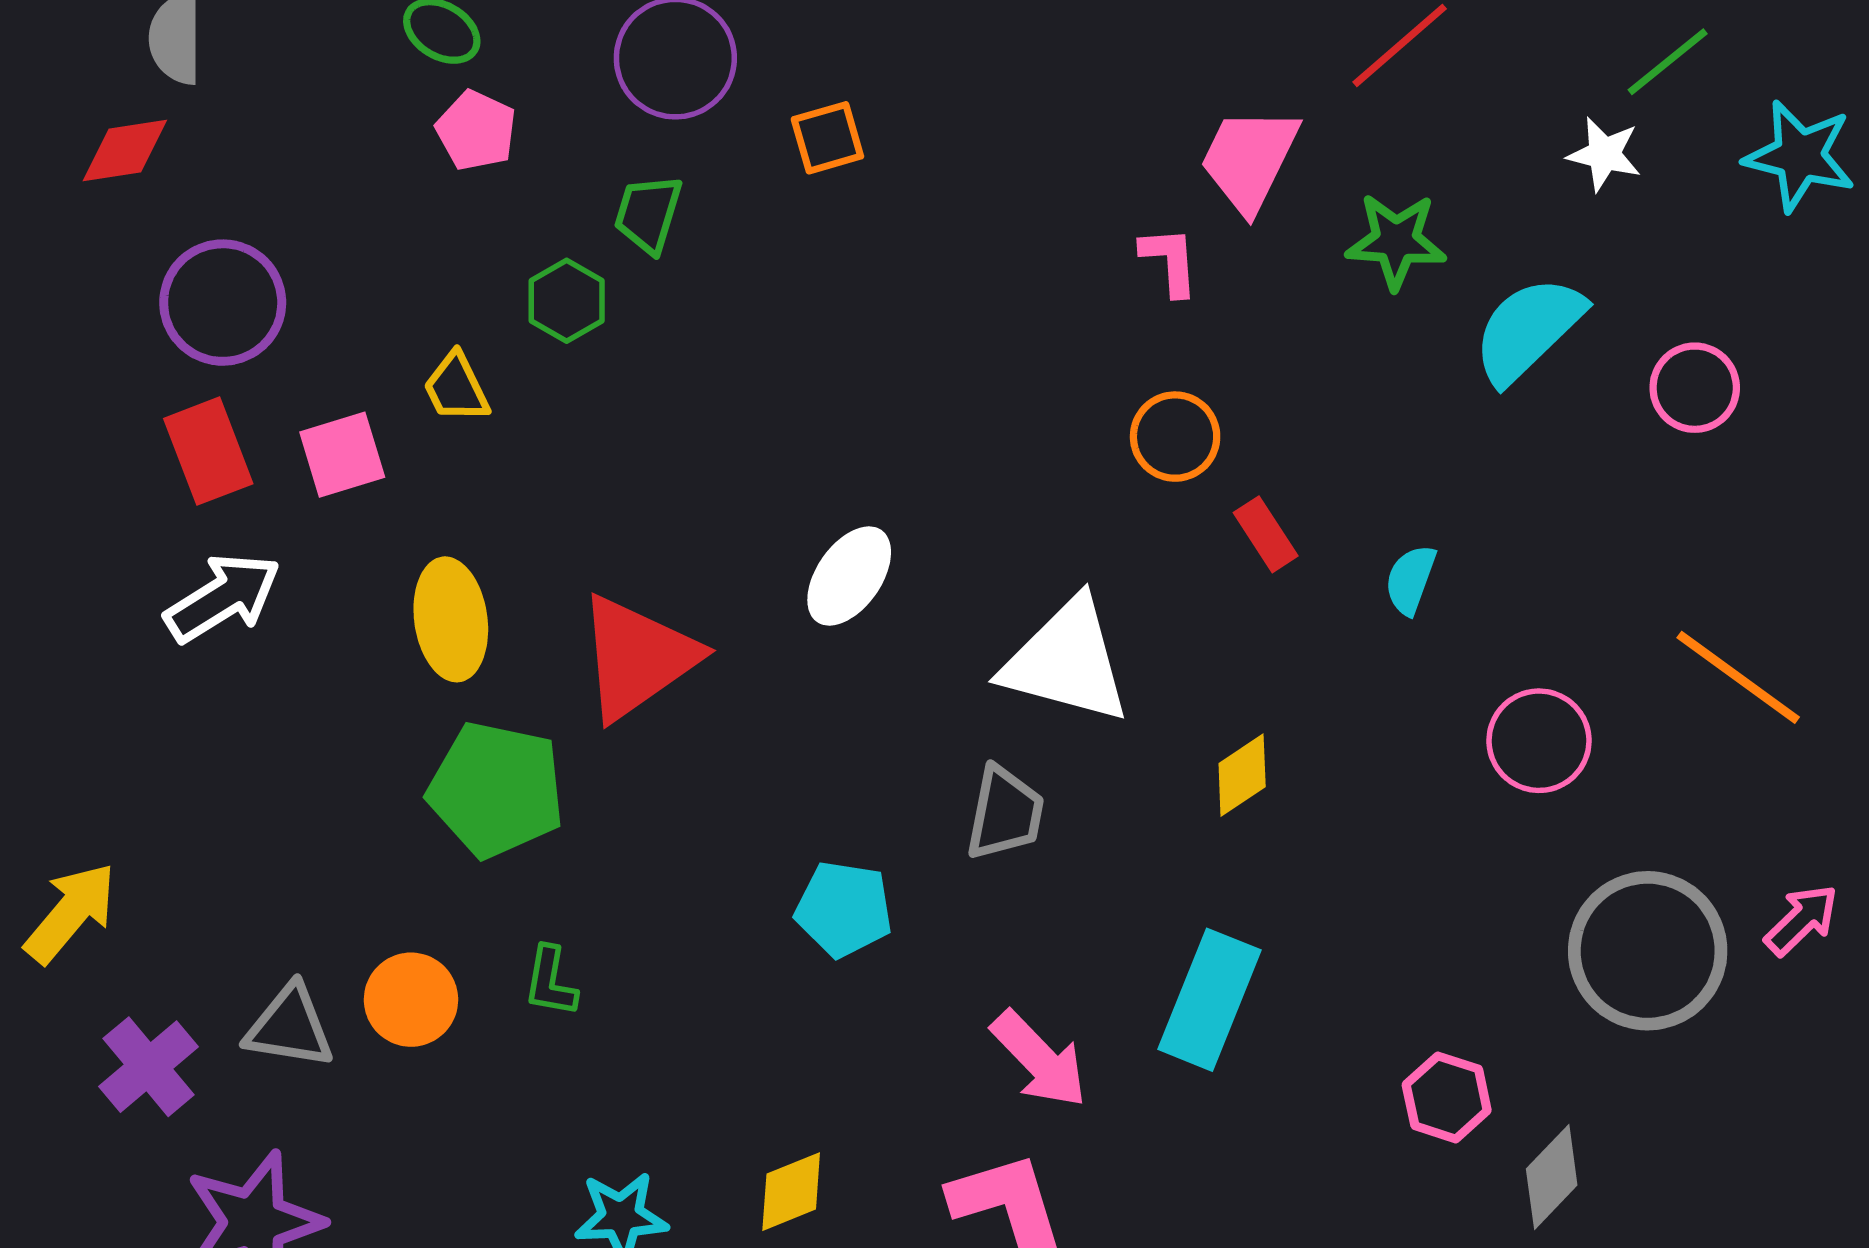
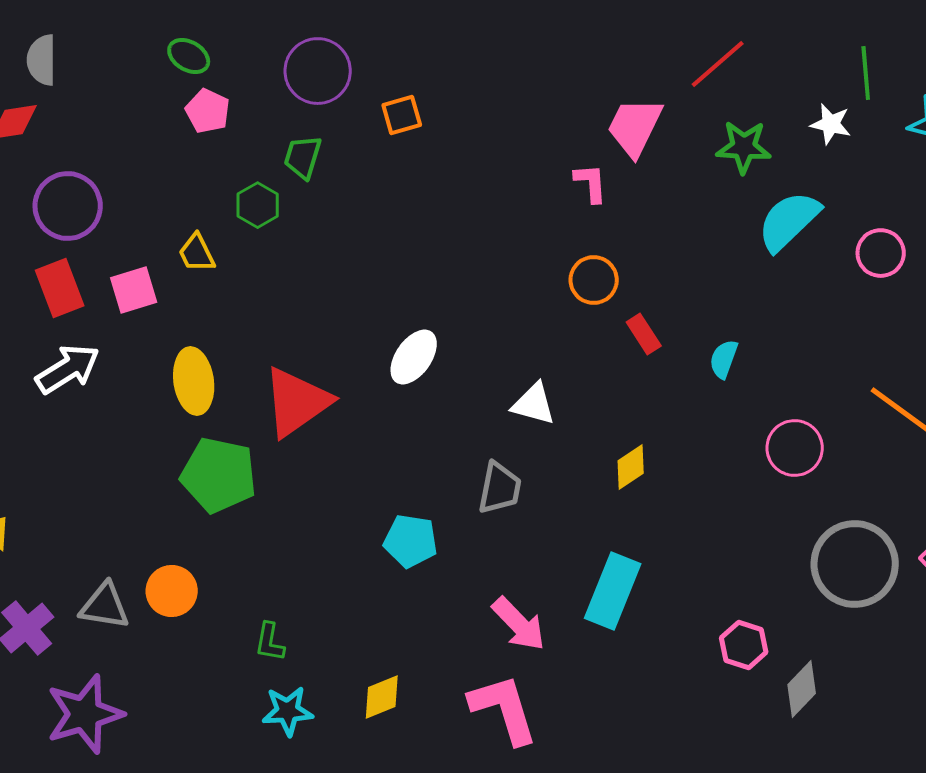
green line: (1668, 62) -> (866, 73), turned -56
green star: (1396, 241) -> (744, 147), moved
white triangle: (1066, 661) -> (534, 404), size x0.6
green L-shape: (550, 982) -> (270, 642), moved

